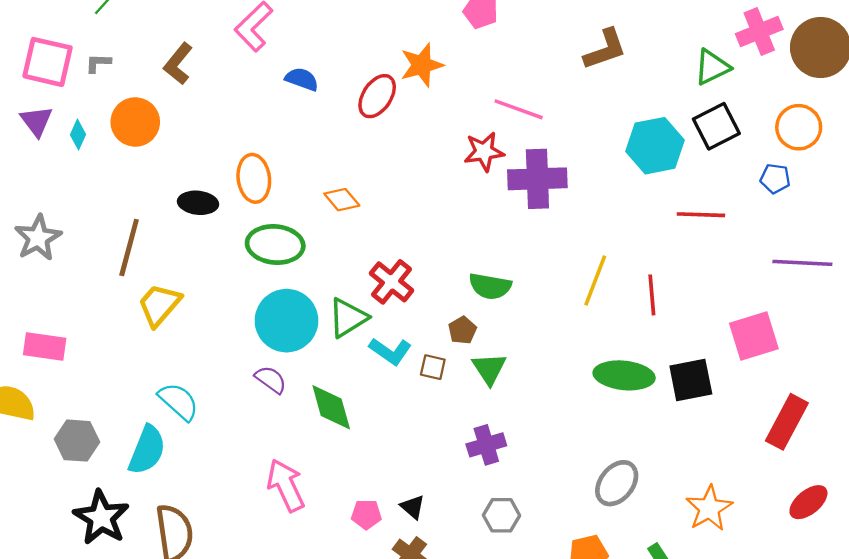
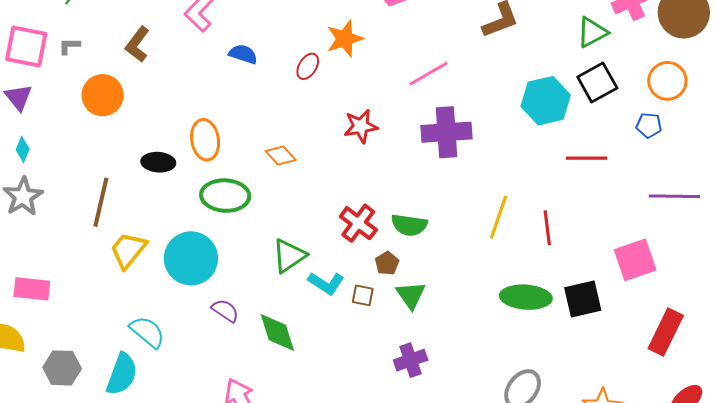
red ellipse: (377, 96) -> (308, 66), size x0.7
pink line: (519, 109) -> (429, 74), turned -48
cyan diamond: (78, 135) -> (23, 149), moved
red star: (484, 152) -> (361, 126), moved
red cross: (392, 282) -> (358, 223), moved
cyan circle: (286, 321) -> (191, 258), moved

